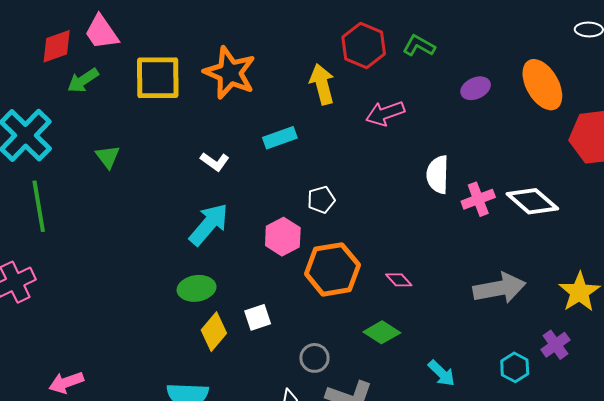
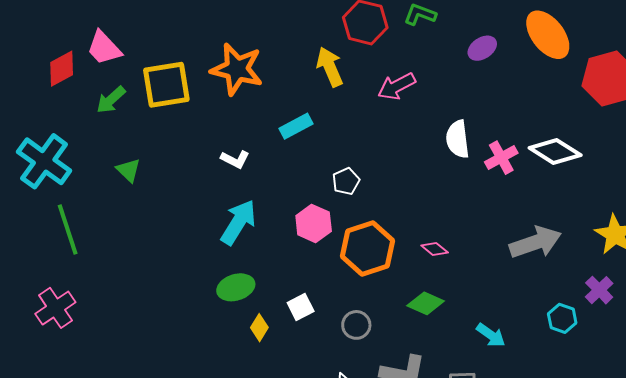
green arrow: (83, 80) -> (111, 100), moved
yellow diamond: (214, 332) -> (259, 328), size x0.7
gray circle: (314, 358) -> (356, 325), moved

